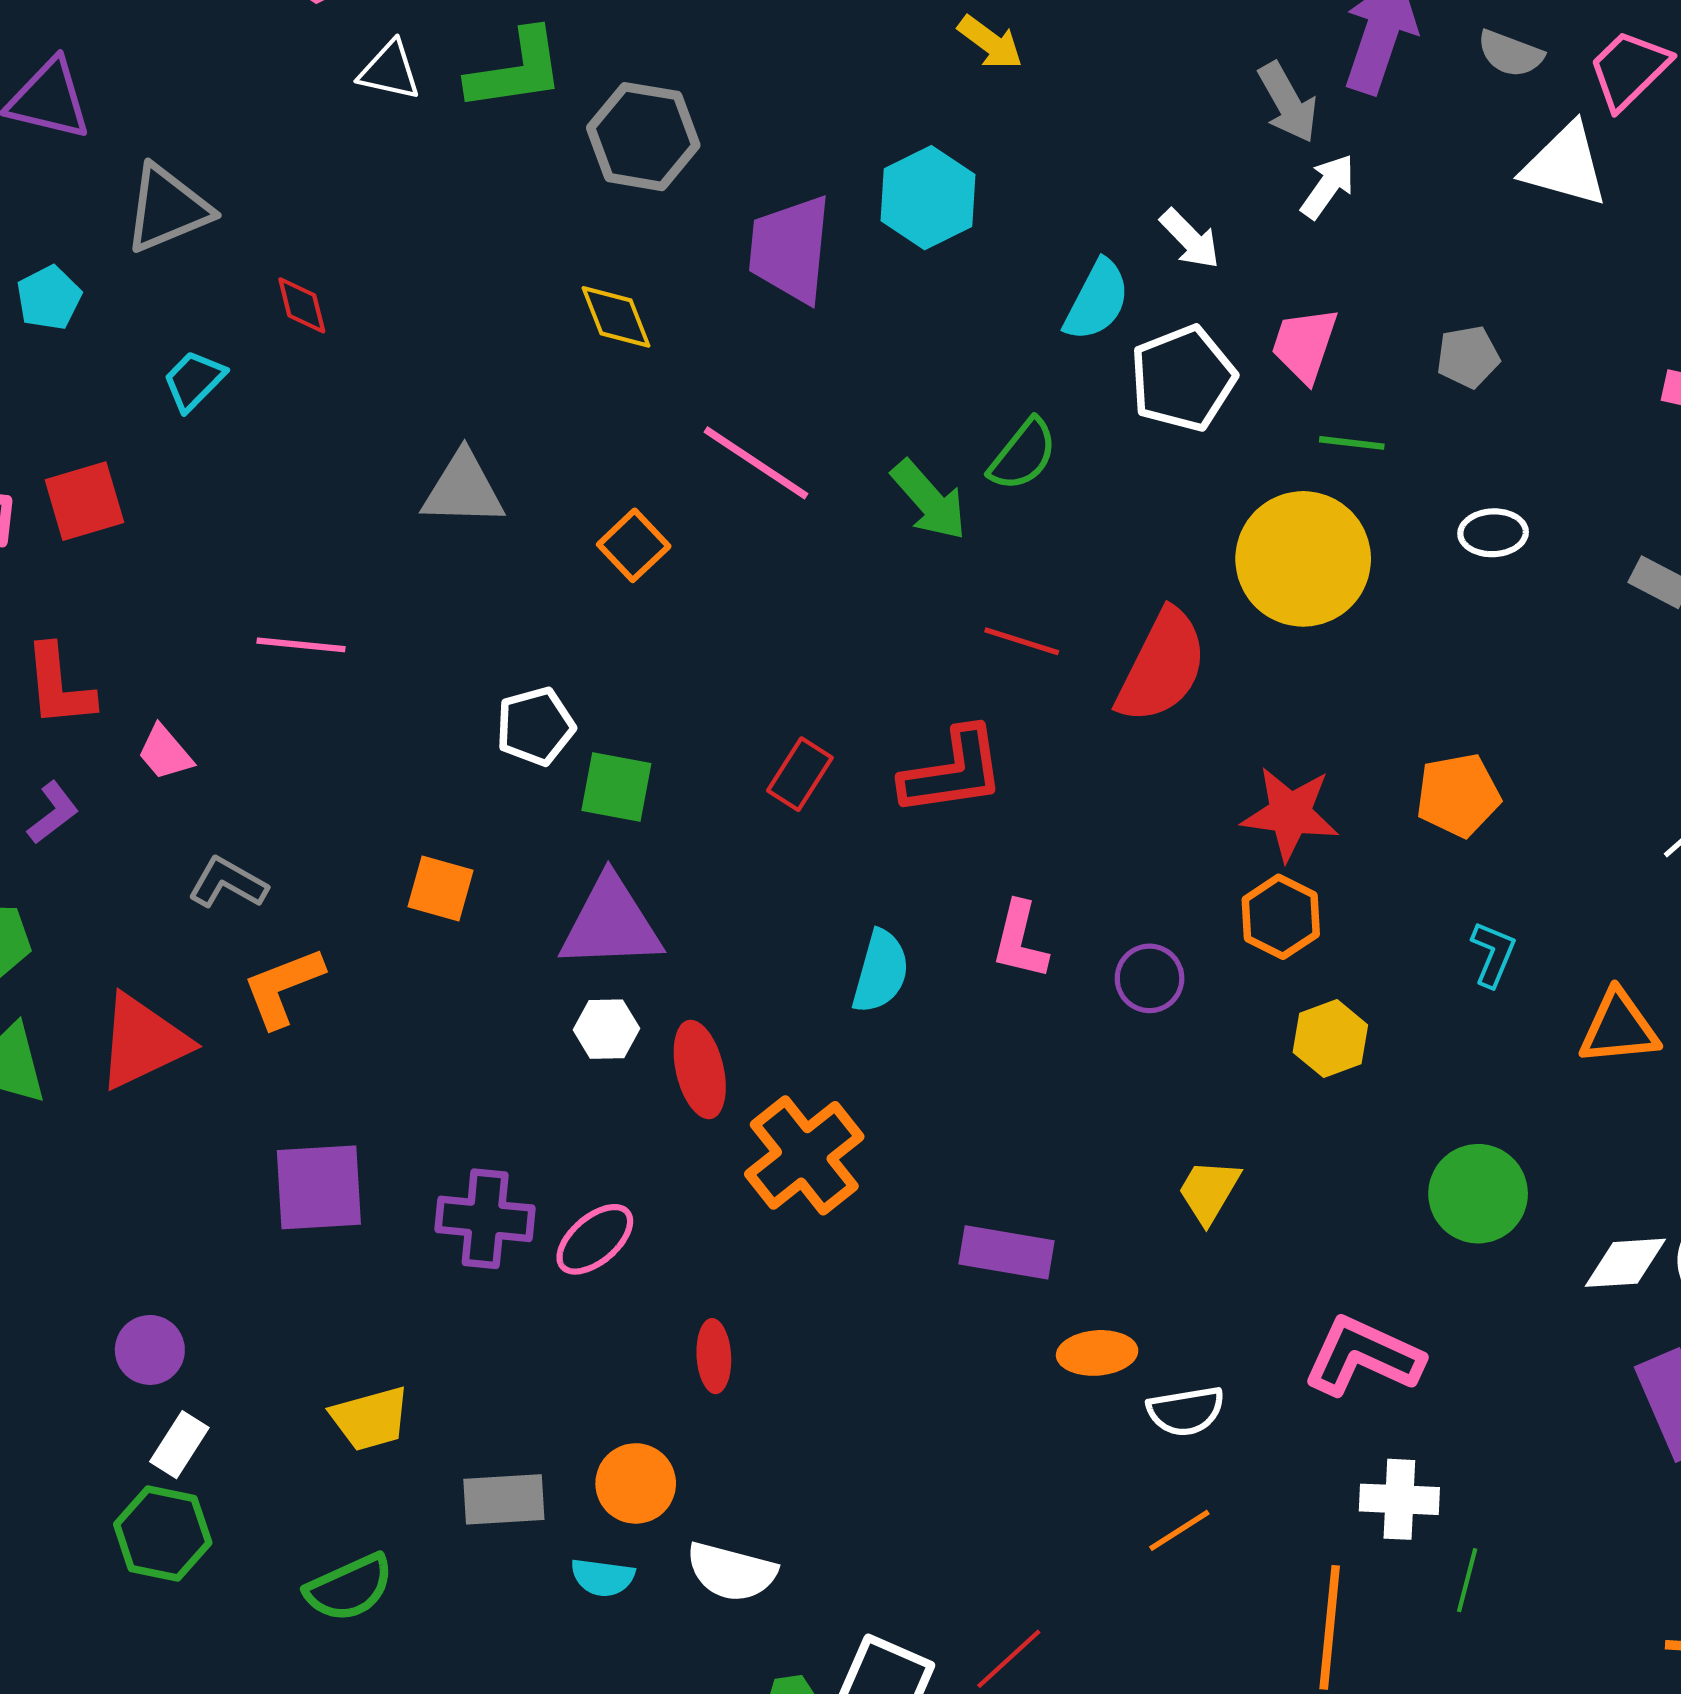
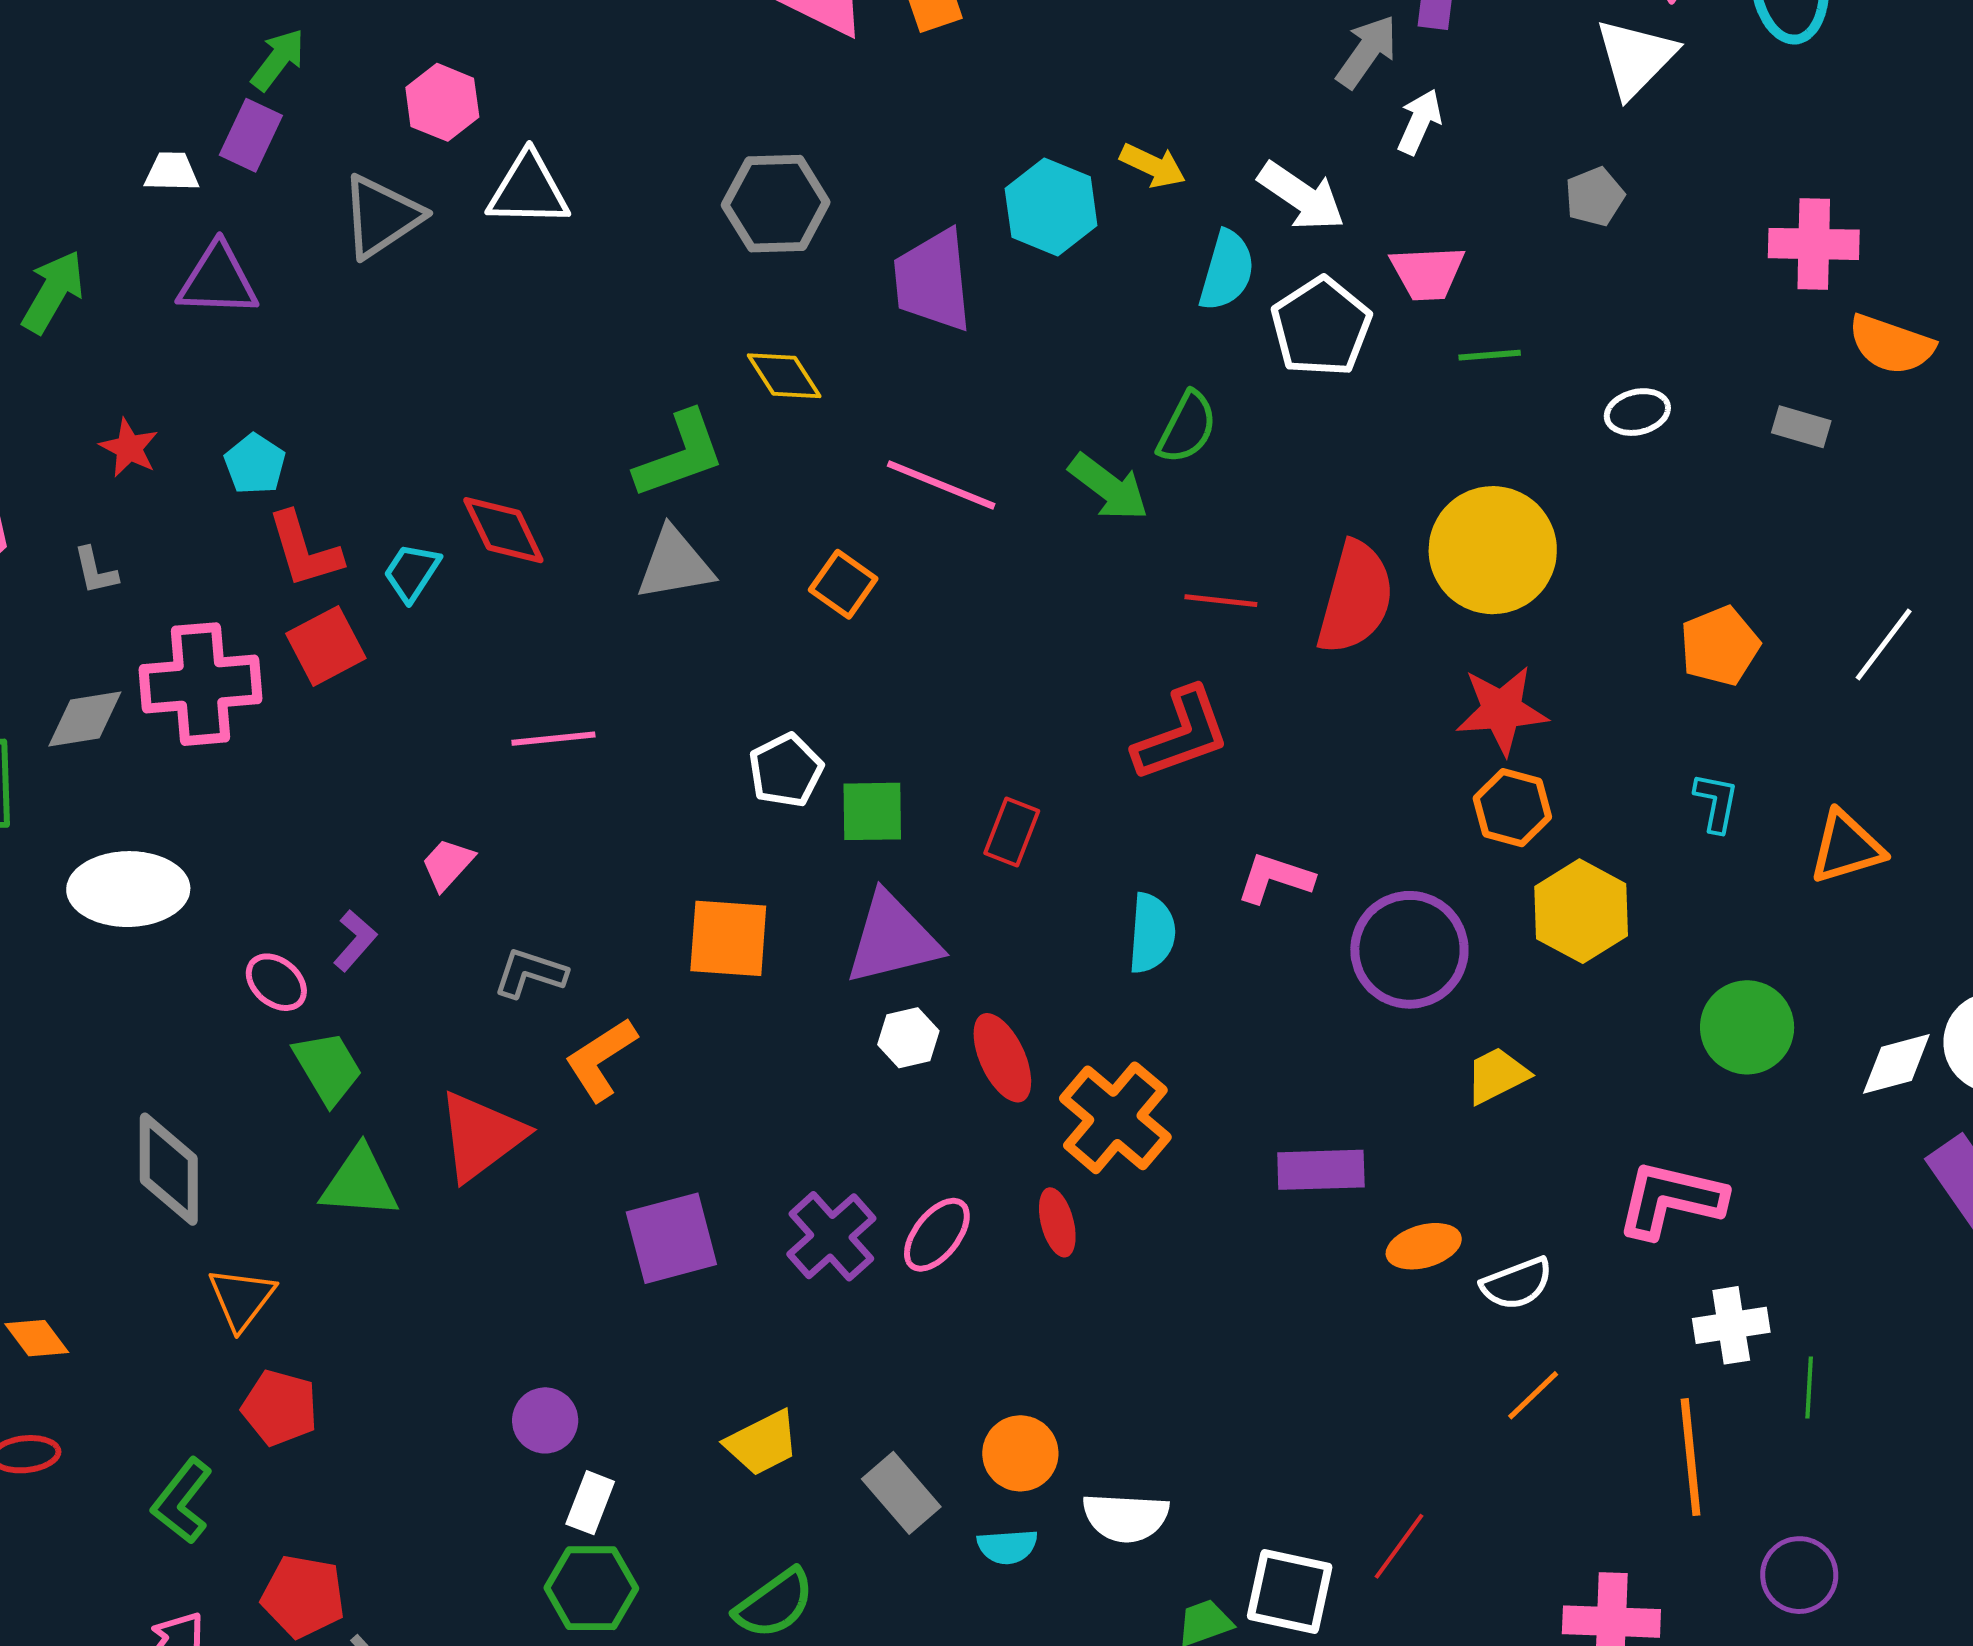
yellow arrow: (990, 42) -> (1153, 166), moved
green L-shape: (516, 70) -> (680, 455), moved
white triangle: (390, 71) -> (528, 190), size x1.4
gray arrow: (1288, 103) -> (1367, 52), turned -104
white triangle: (1565, 165) -> (1635, 58), turned -50
gray triangle: (167, 209) -> (381, 216), moved
white arrow: (1190, 239) -> (1301, 196), size x1.4
red diamond: (302, 305) -> (503, 530), moved, size x1.5
pink trapezoid: (1304, 345) -> (1427, 273), turned -100
gray pentagon: (1468, 357) -> (1595, 197), moved
cyan trapezoid: (194, 381) -> (412, 572), moved
yellow circle: (1303, 559) -> (1493, 550), moved
red L-shape: (59, 686) -> (304, 550), moved
pink trapezoid: (165, 753) -> (448, 864), turned 94
red rectangle: (800, 774) -> (1012, 832), moved
orange pentagon: (1458, 795) -> (1720, 646), moved
orange square: (441, 888) -> (728, 938), size x1.4
pink L-shape: (1020, 940) -> (1275, 878), turned 106
purple circle: (1150, 978) -> (1409, 950), moved, size x1.8
yellow hexagon: (1330, 1039) -> (1581, 911), size x1.4
yellow trapezoid: (1209, 1191) -> (1497, 1075), turned 44
purple cross: (485, 1219) -> (831, 1236), turned -36
red ellipse: (714, 1356) -> (1057, 1222), moved
gray rectangle: (504, 1499) -> (901, 1493), turned 64

